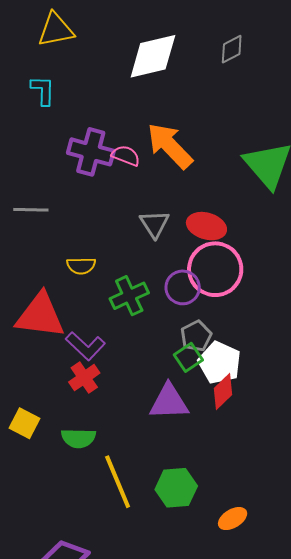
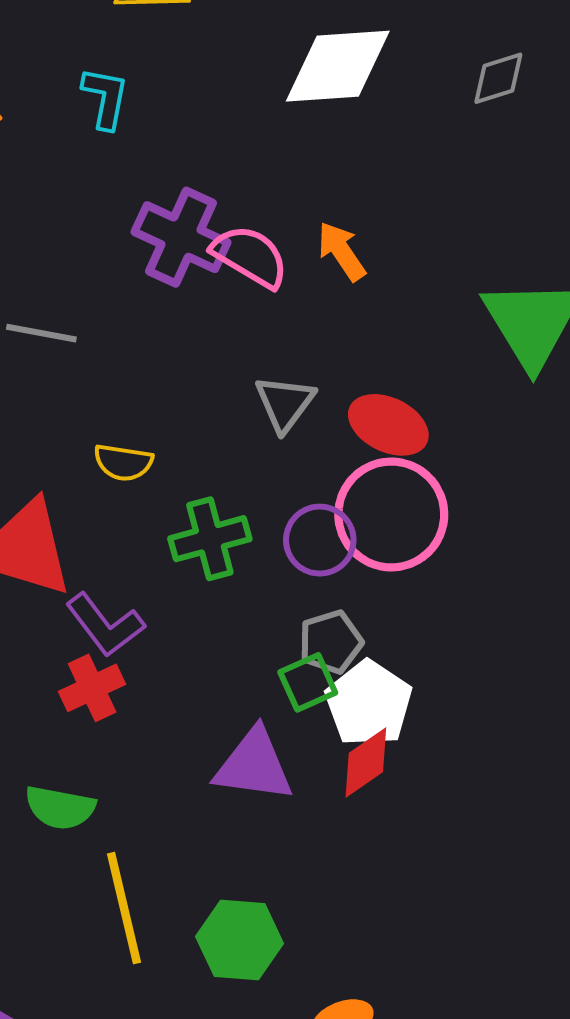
orange arrow: (170, 146) -> (342, 251), size x0.6
pink semicircle: (126, 156) -> (250, 256), size x1.4

